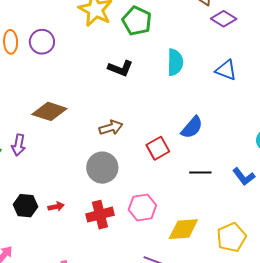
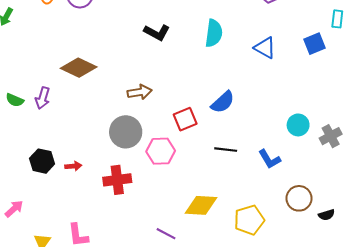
pink hexagon: (142, 208) -> (161, 151), moved

